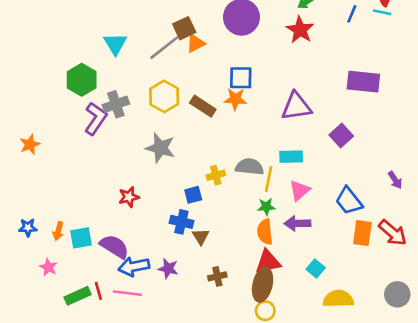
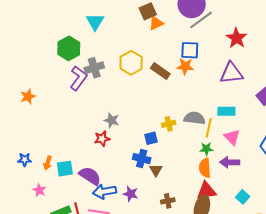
red star: (300, 30) -> (236, 38), moved
gray line: (164, 48) -> (201, 20), moved
gray star: (160, 148) -> (112, 120), moved, size x0.7
pink triangle: (300, 190) -> (232, 137), turned -36

